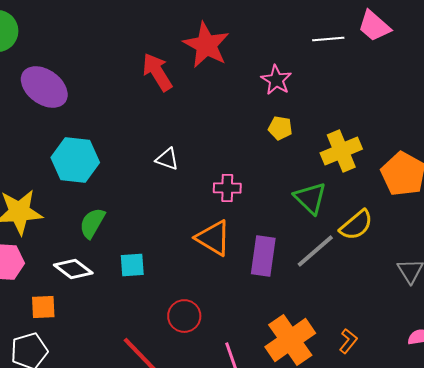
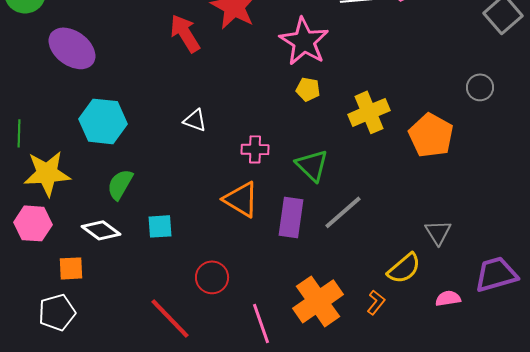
pink star: (276, 80) -> (304, 41), size x1.6
green triangle: (310, 198) -> (312, 165), moved
yellow semicircle: (356, 225) -> (404, 268), moved

